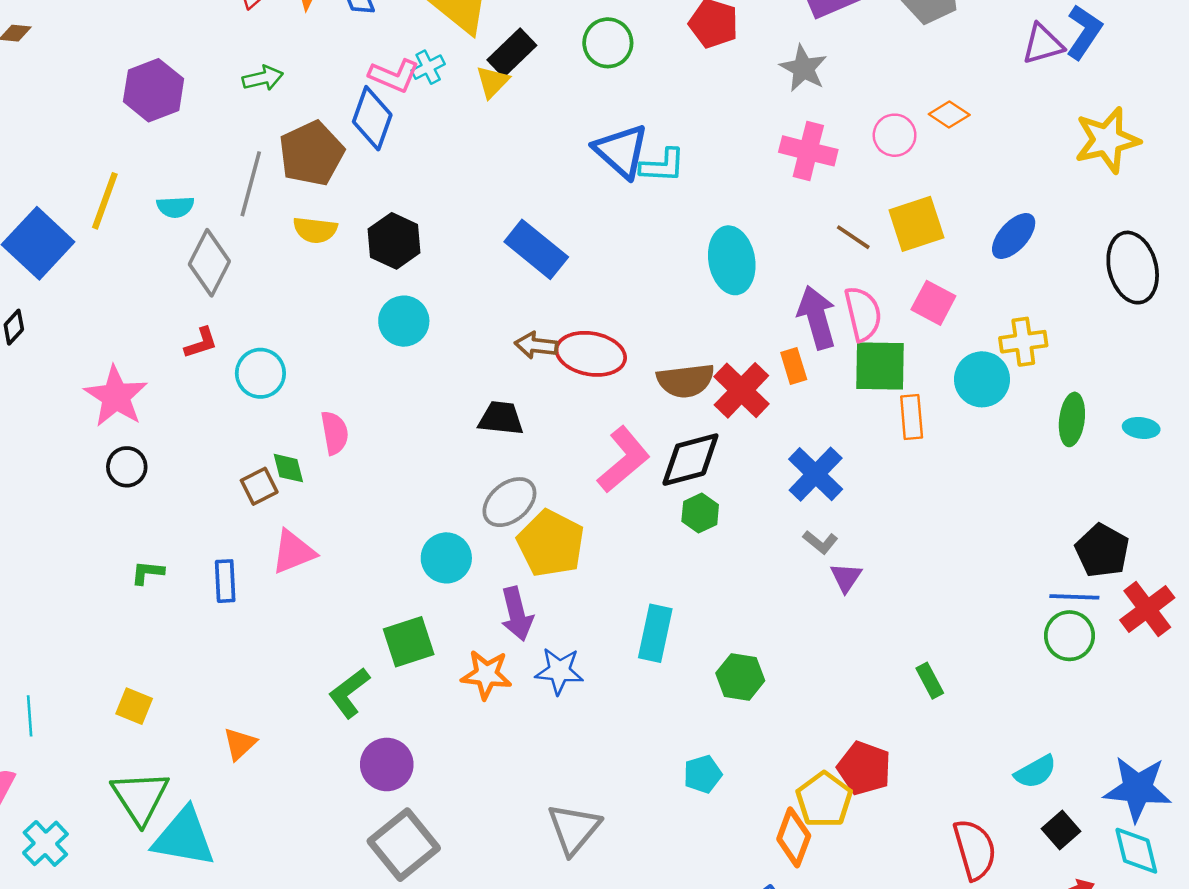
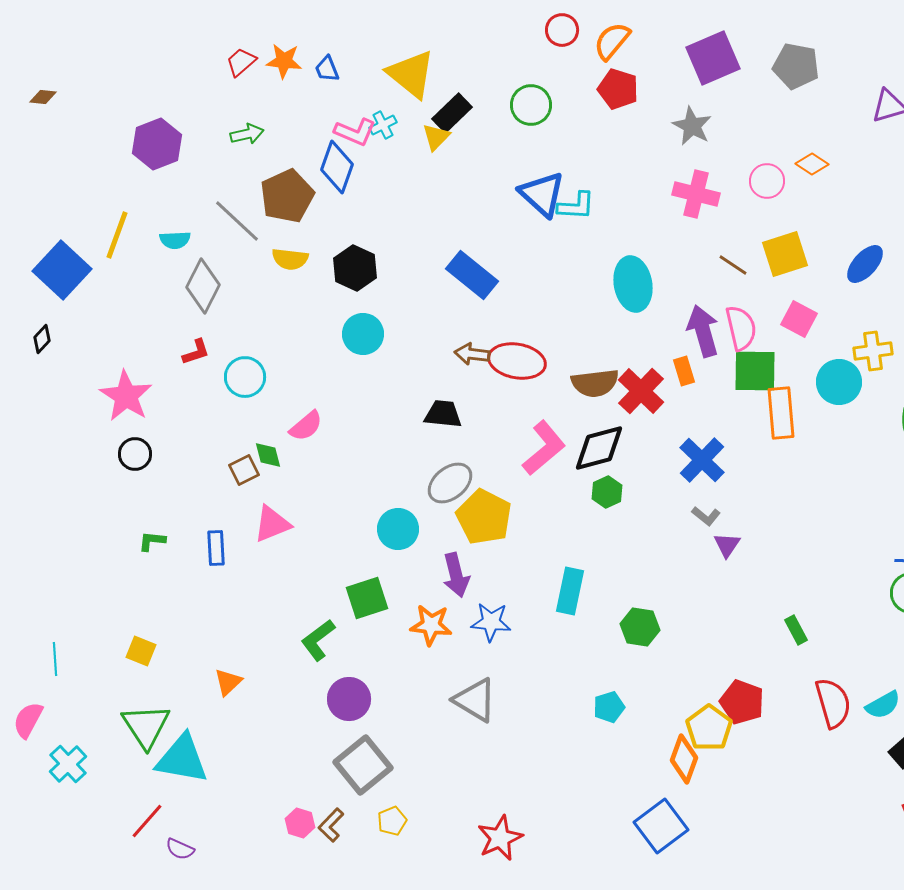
gray line: (251, 184) -> (237, 221), turned -62
orange rectangle: (912, 417) -> (781, 413), size x1.4
pink semicircle: (335, 433) -> (306, 426), turned 60
gray triangle: (574, 829) -> (475, 700), moved, turned -39
red semicircle: (975, 849) -> (833, 703), moved

